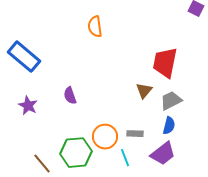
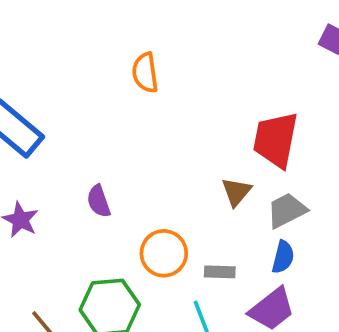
orange circle: (105, 137) -> (164, 253), moved

